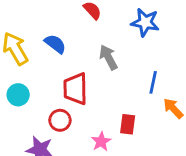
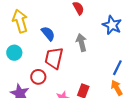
blue semicircle: (55, 44) -> (48, 34), moved
blue line: (153, 82) -> (117, 68), moved

